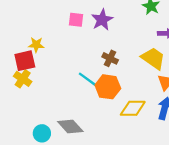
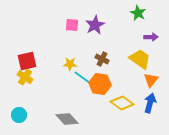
yellow star: (36, 45) -> (70, 64), moved
yellow diamond: (133, 108) -> (122, 103), turned 35
cyan circle: (42, 133) -> (19, 115), moved

